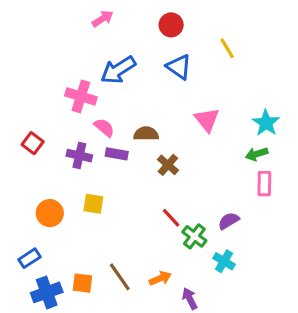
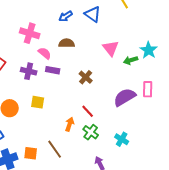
blue arrow: (118, 70) -> (66, 16), moved, size x0.6
brown semicircle: (146, 134) -> (67, 43), moved
green arrow: (257, 154) -> (131, 60), moved
purple semicircle: (229, 221) -> (125, 97), moved, size x1.6
green cross: (194, 236) -> (91, 132), moved
orange arrow: (160, 278) -> (70, 124), moved, turned -48

